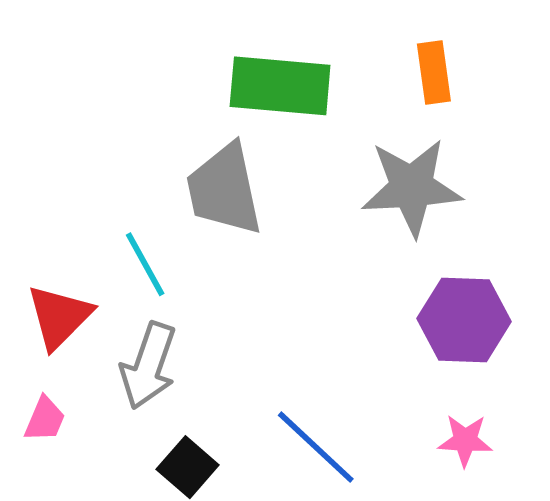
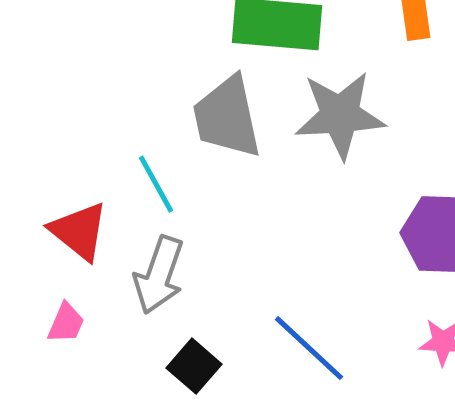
gray star: (412, 187) -> (340, 115), moved
red triangle: (59, 317) -> (79, 231), turned -36

